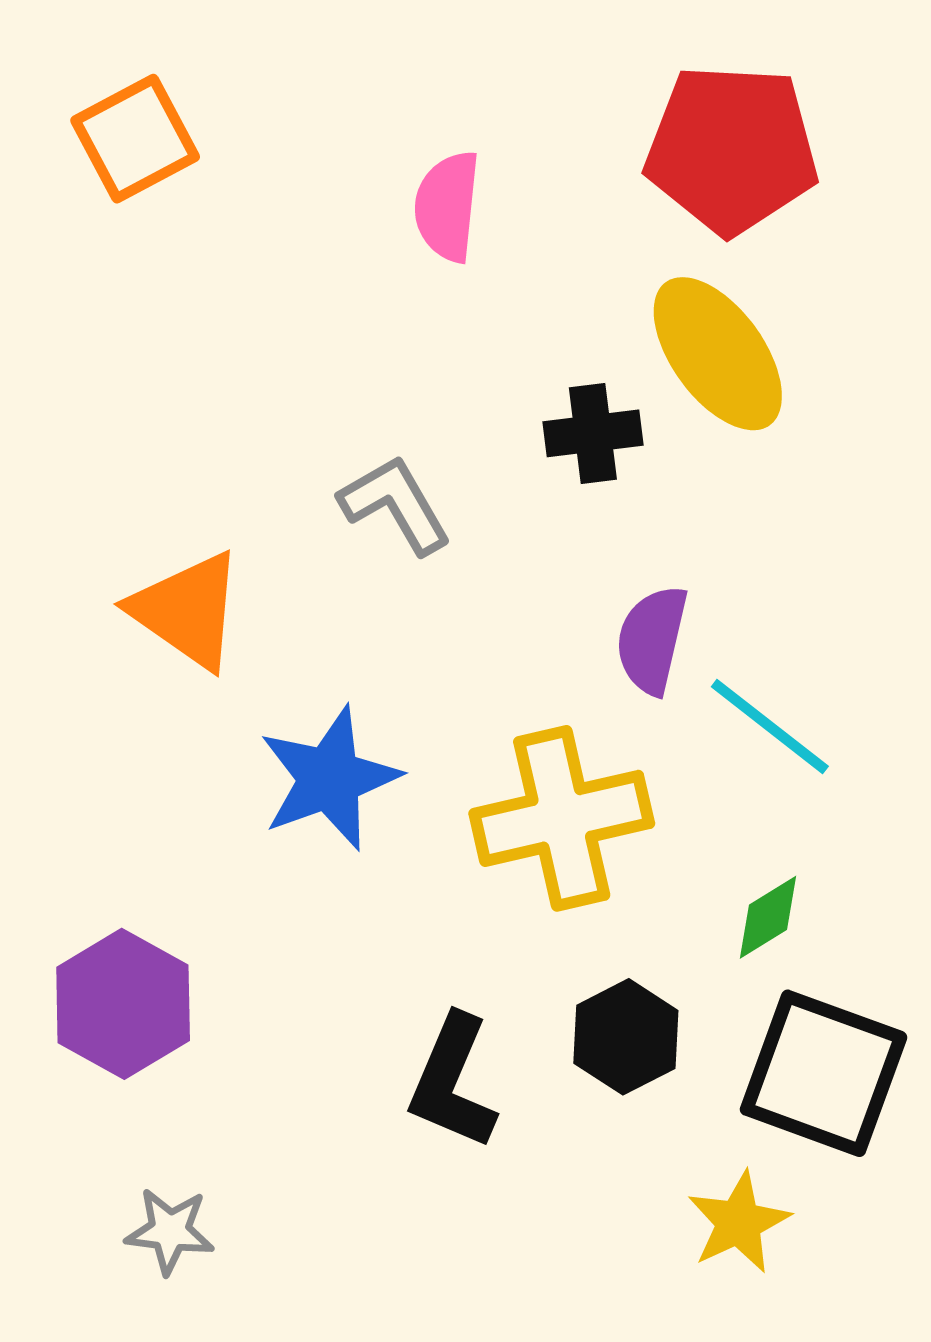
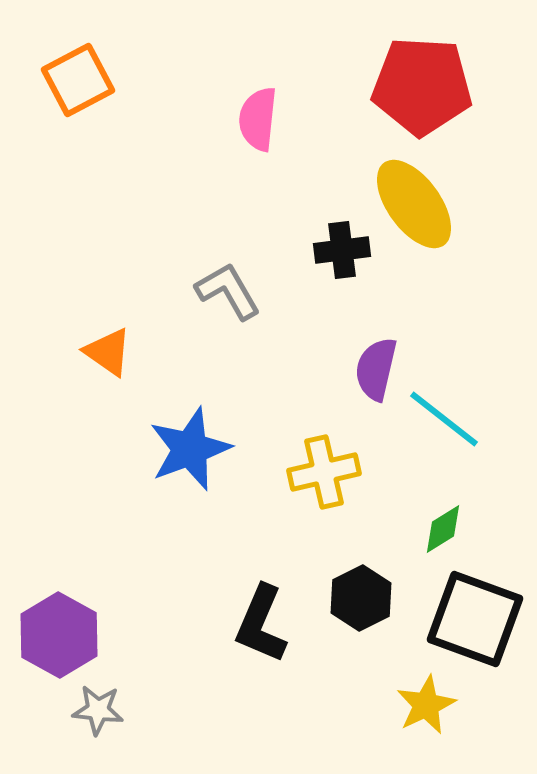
orange triangle: (187, 610) -> (108, 352), size x0.7
yellow cross: (562, 818) -> (324, 472), size x0.7
purple hexagon: (123, 1004) -> (59, 635), moved

